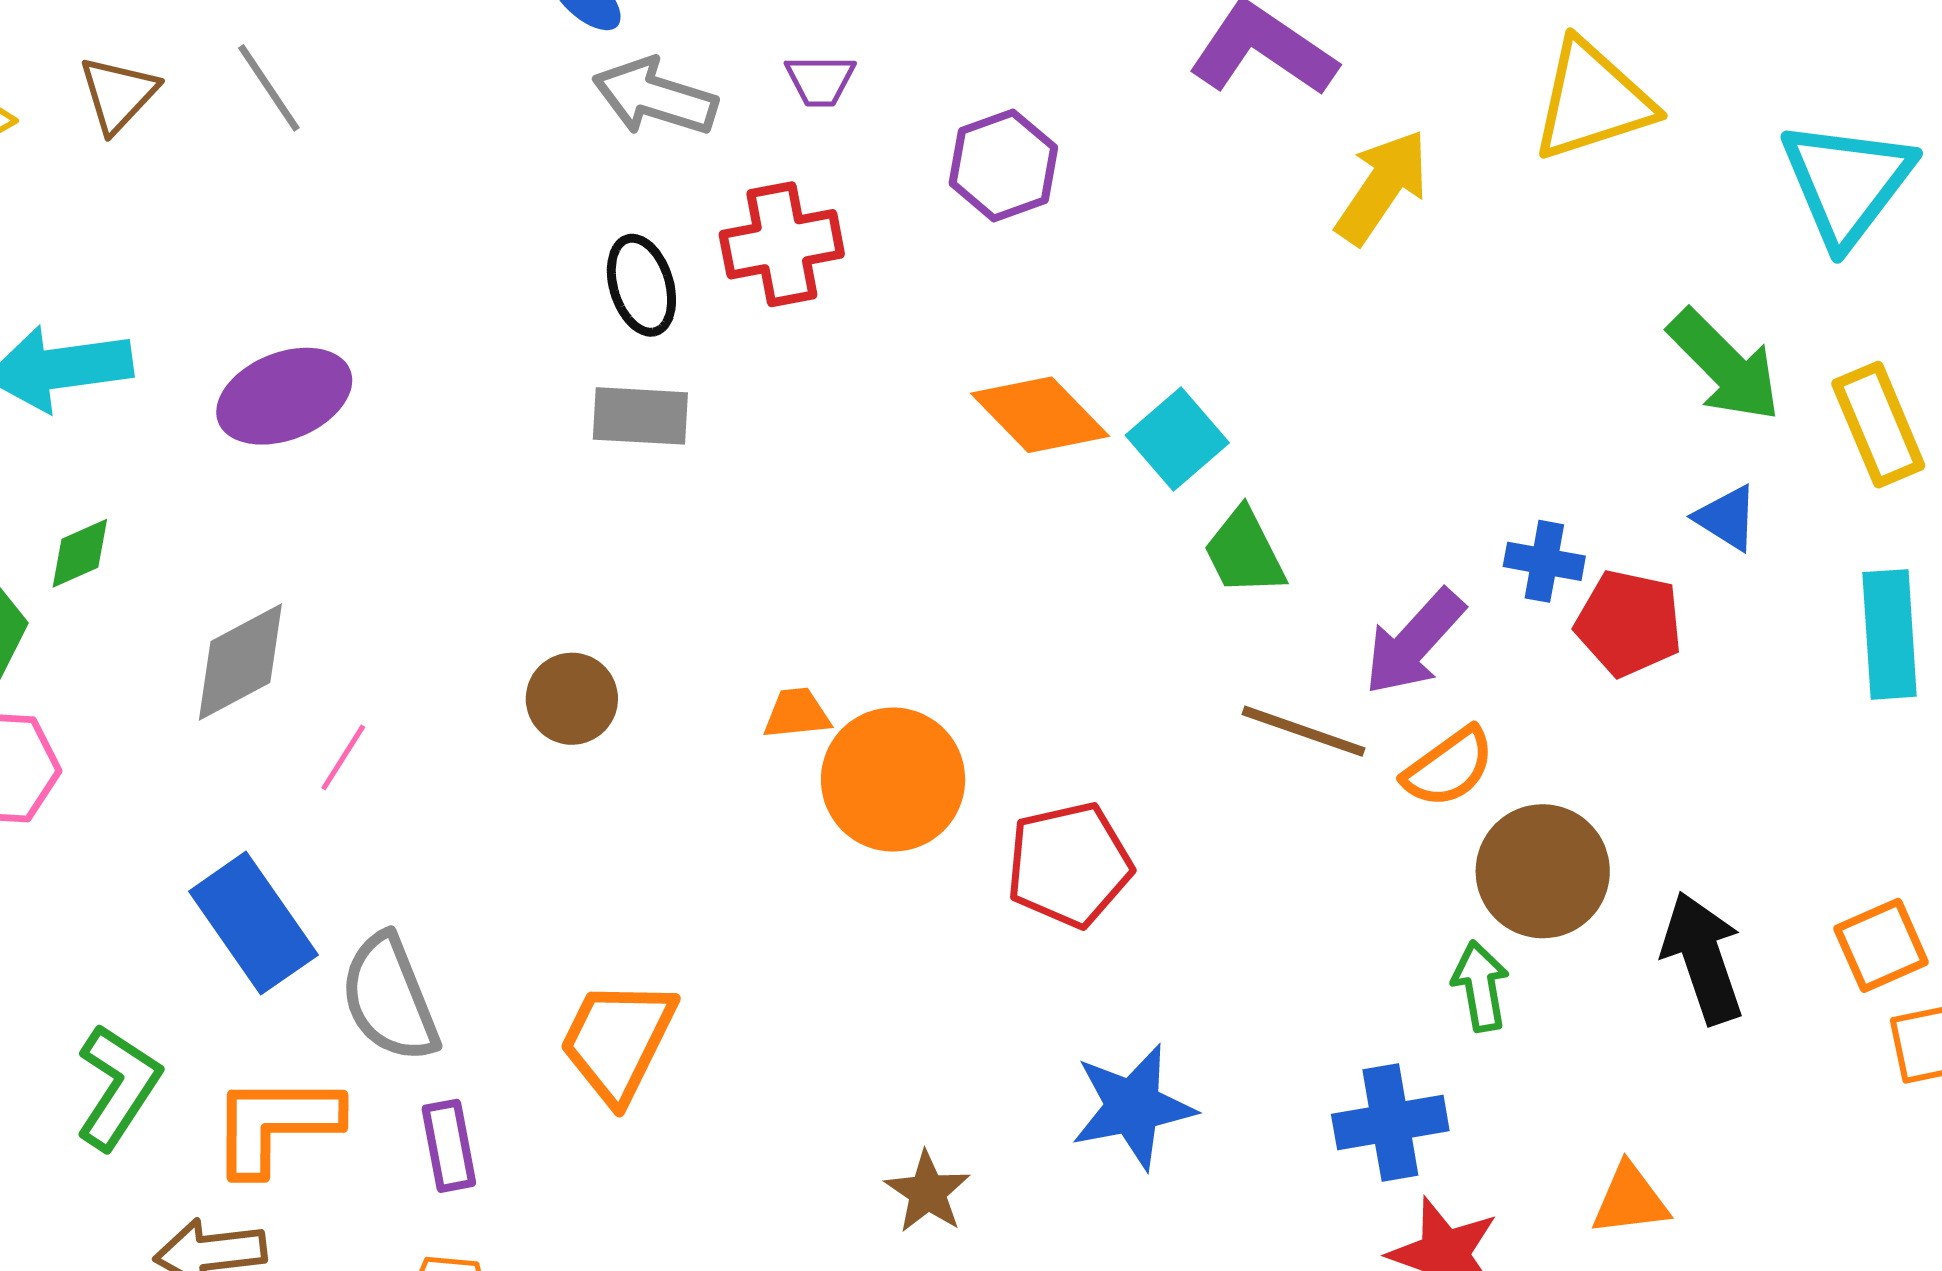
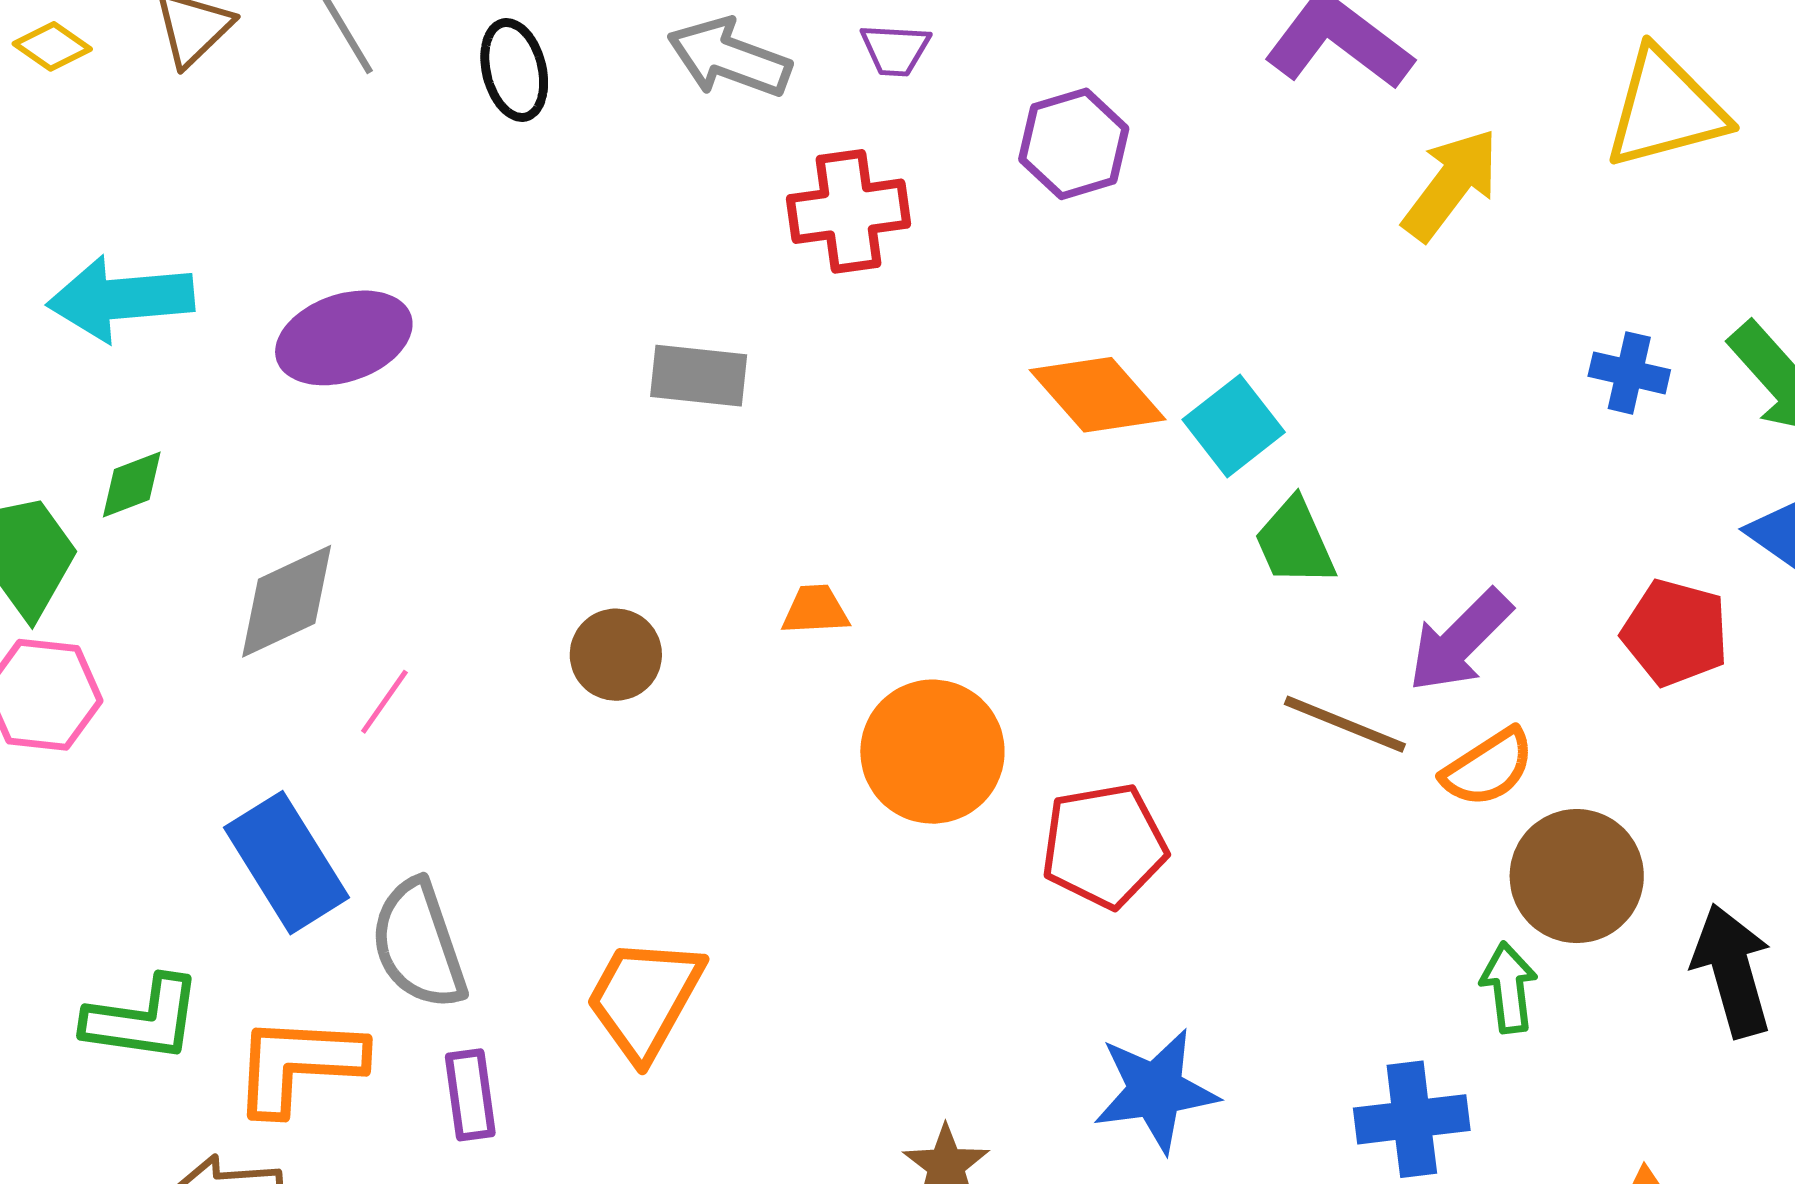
black ellipse: (641, 285) -> (514, 70), moved
blue cross: (1544, 561) -> (1629, 373), moved
orange trapezoid: (797, 713) -> (815, 610), moved
green L-shape: (118, 1087) -> (143, 1019), turned 62

